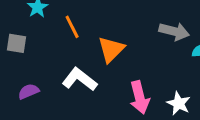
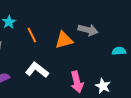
gray arrow: (174, 31) -> (88, 30), moved
orange triangle: (111, 49) -> (64, 40), moved, turned 30

